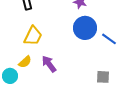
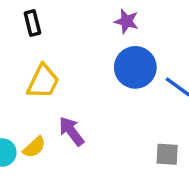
yellow semicircle: (25, 62) -> (34, 147), moved

